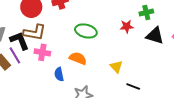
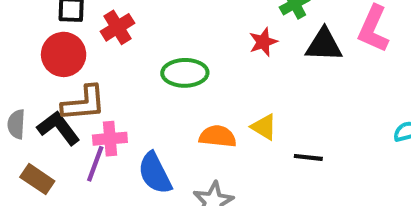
purple line: (15, 55) -> (95, 164), moved, turned 66
orange semicircle: (78, 58) -> (218, 136), moved
blue semicircle: (59, 74) -> (155, 173), size x1.5

